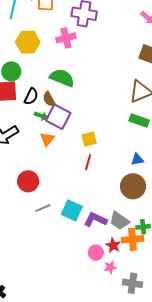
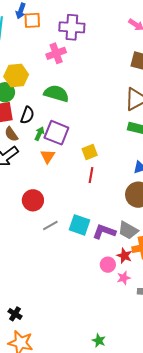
yellow hexagon: (28, 42) -> (16, 76), moved
brown semicircle: (49, 99) -> (11, 134), moved
green arrow: (41, 116) -> (39, 134), turned -80

